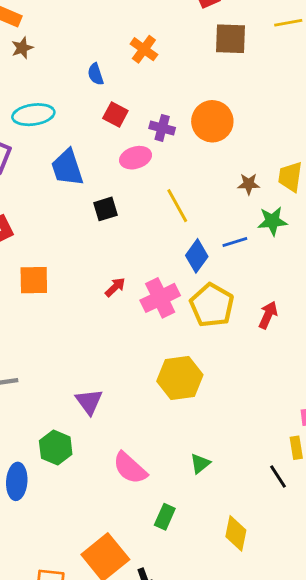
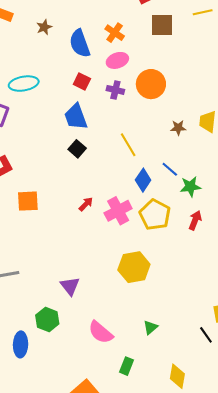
brown star: (22, 48) -> (44, 27), moved
orange cross: (144, 49) -> (115, 33), moved
blue semicircle: (96, 74) -> (80, 43), moved, size x1.8
pink ellipse: (136, 158) -> (117, 60), moved
blue trapezoid: (67, 168) -> (76, 117), moved
black square: (106, 209) -> (77, 149), turned -30
green star: (272, 221) -> (190, 187), moved
blue line: (235, 242) -> (170, 169), turned 60

